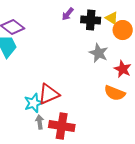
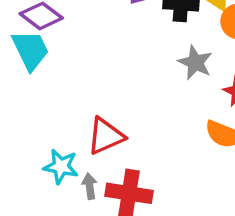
cyan star: (34, 103) -> (61, 166), moved, turned 30

